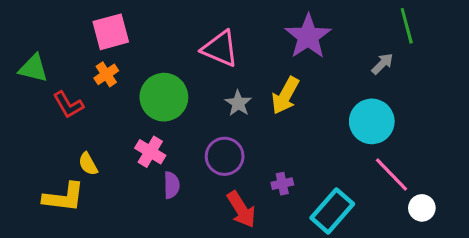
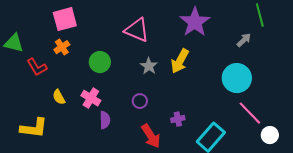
green circle: (164, 97) -> (100, 62), size x0.7
purple circle: (225, 156) -> (140, 101), size x0.6
yellow semicircle: (88, 164) -> (59, 97), moved

